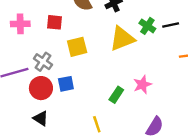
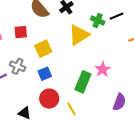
blue square: (66, 84) -> (45, 74), moved
red circle: (41, 88) -> (49, 99), moved
green rectangle: (116, 95) -> (83, 82), size x1.5

